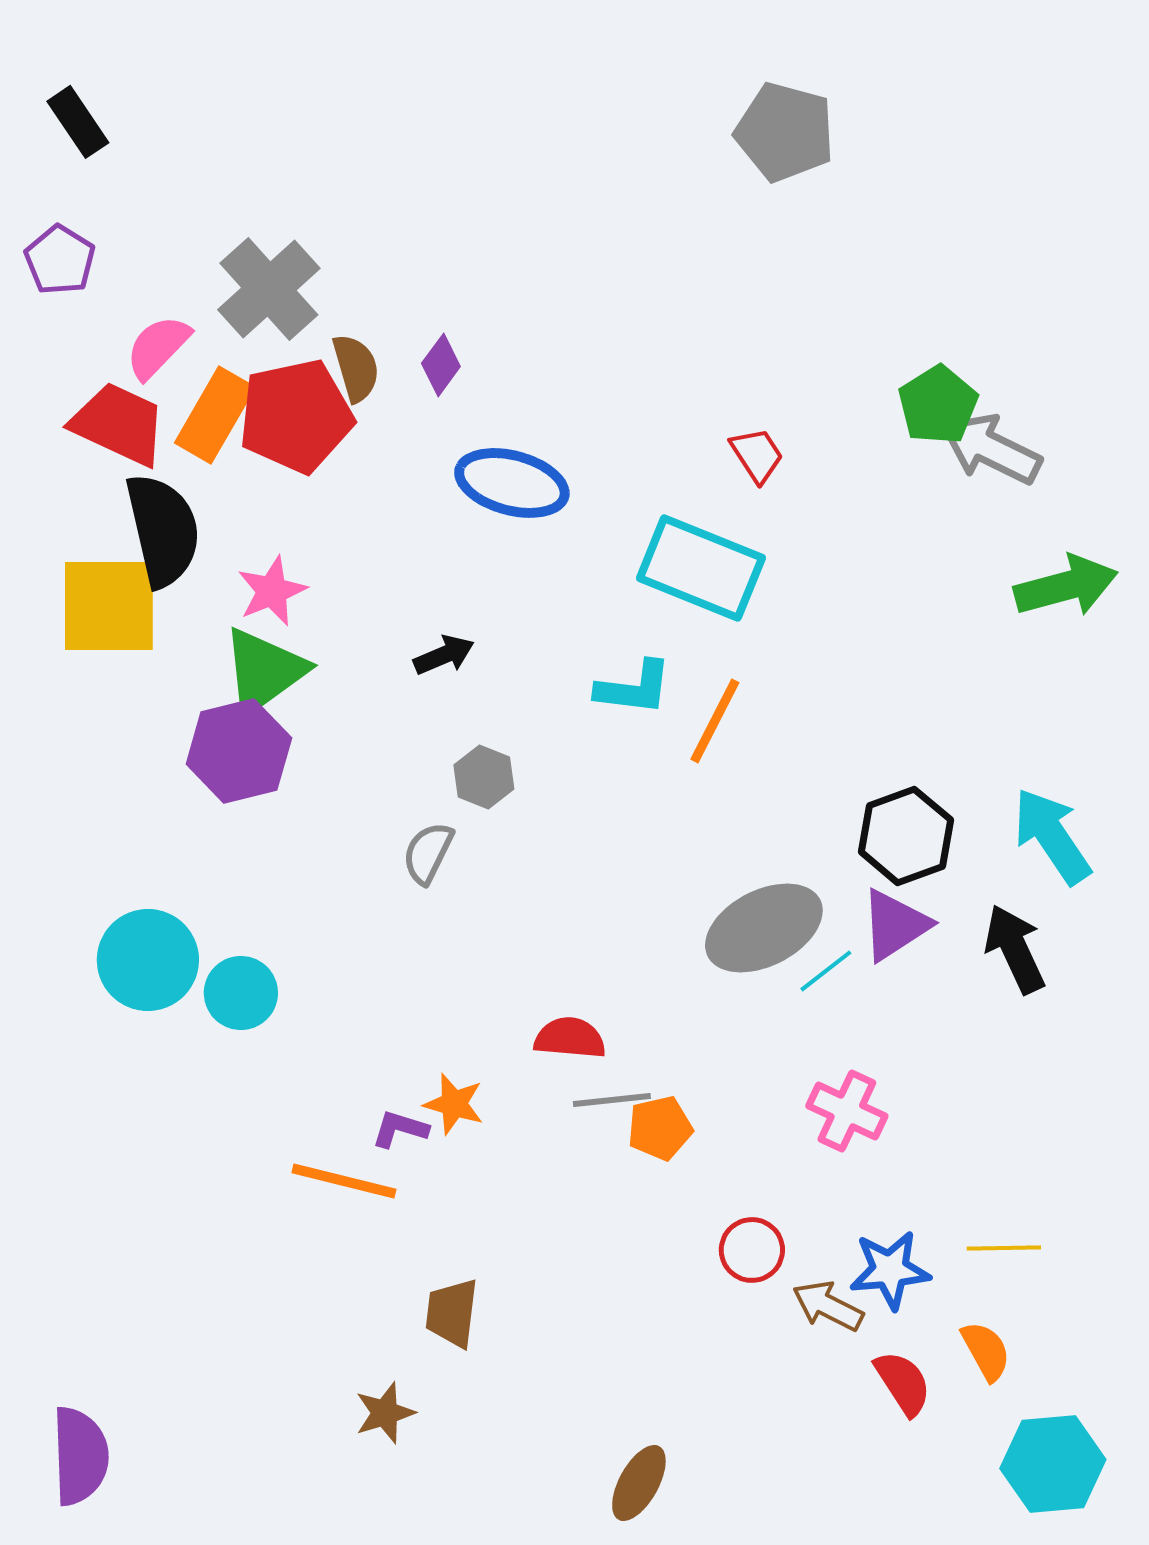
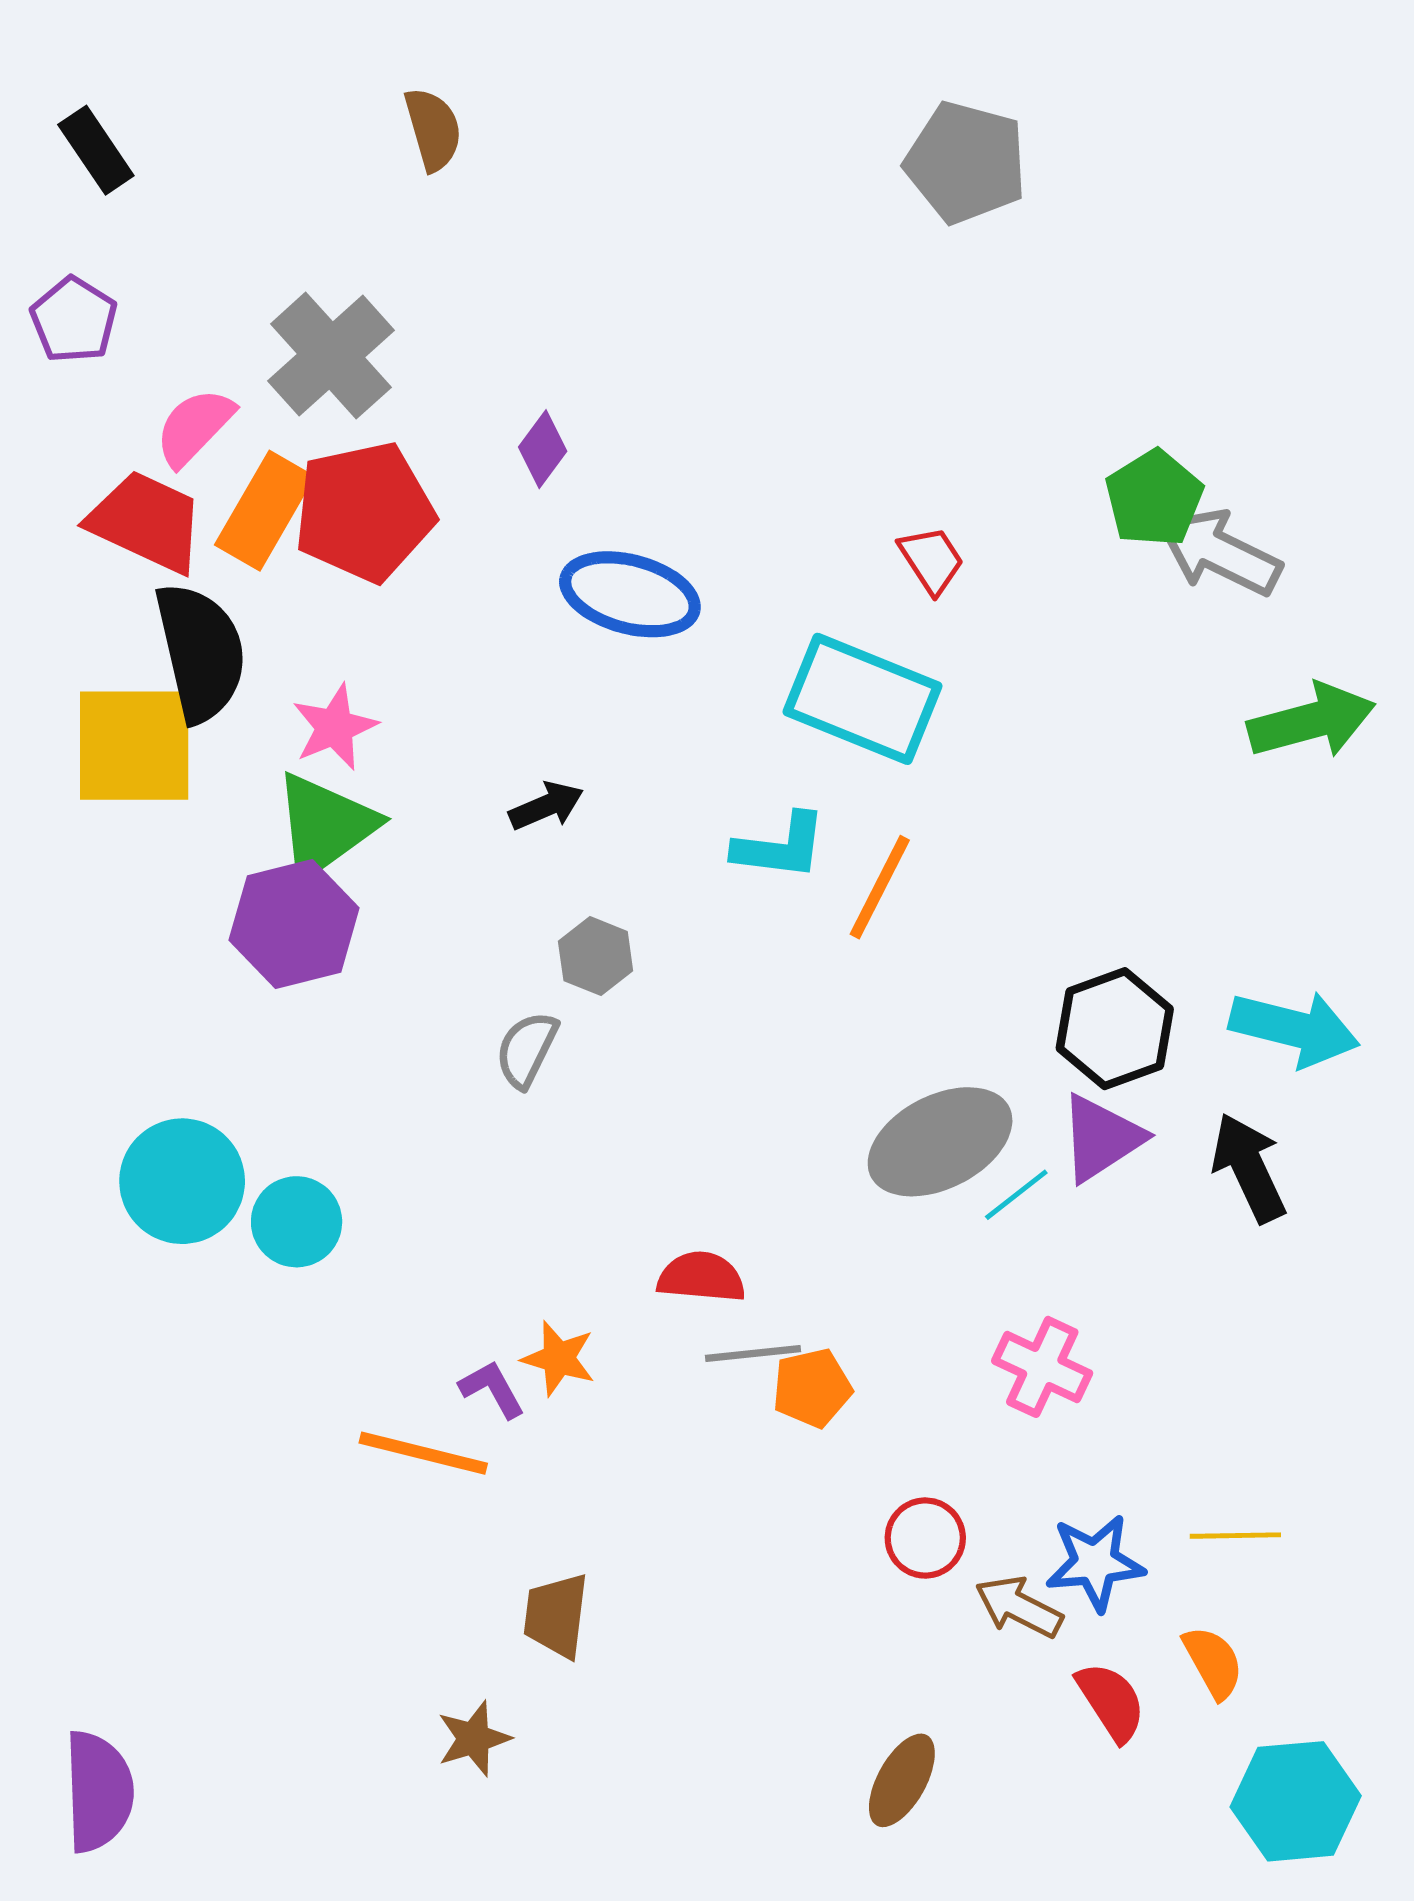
brown semicircle: (356, 368) -> (433, 129), moved
cyan arrow: (1052, 836) -> (1294, 1029), turned 138
purple L-shape: (400, 1129) -> (492, 1389), turned 44
brown ellipse: (639, 1483) -> (902, 1780), moved

